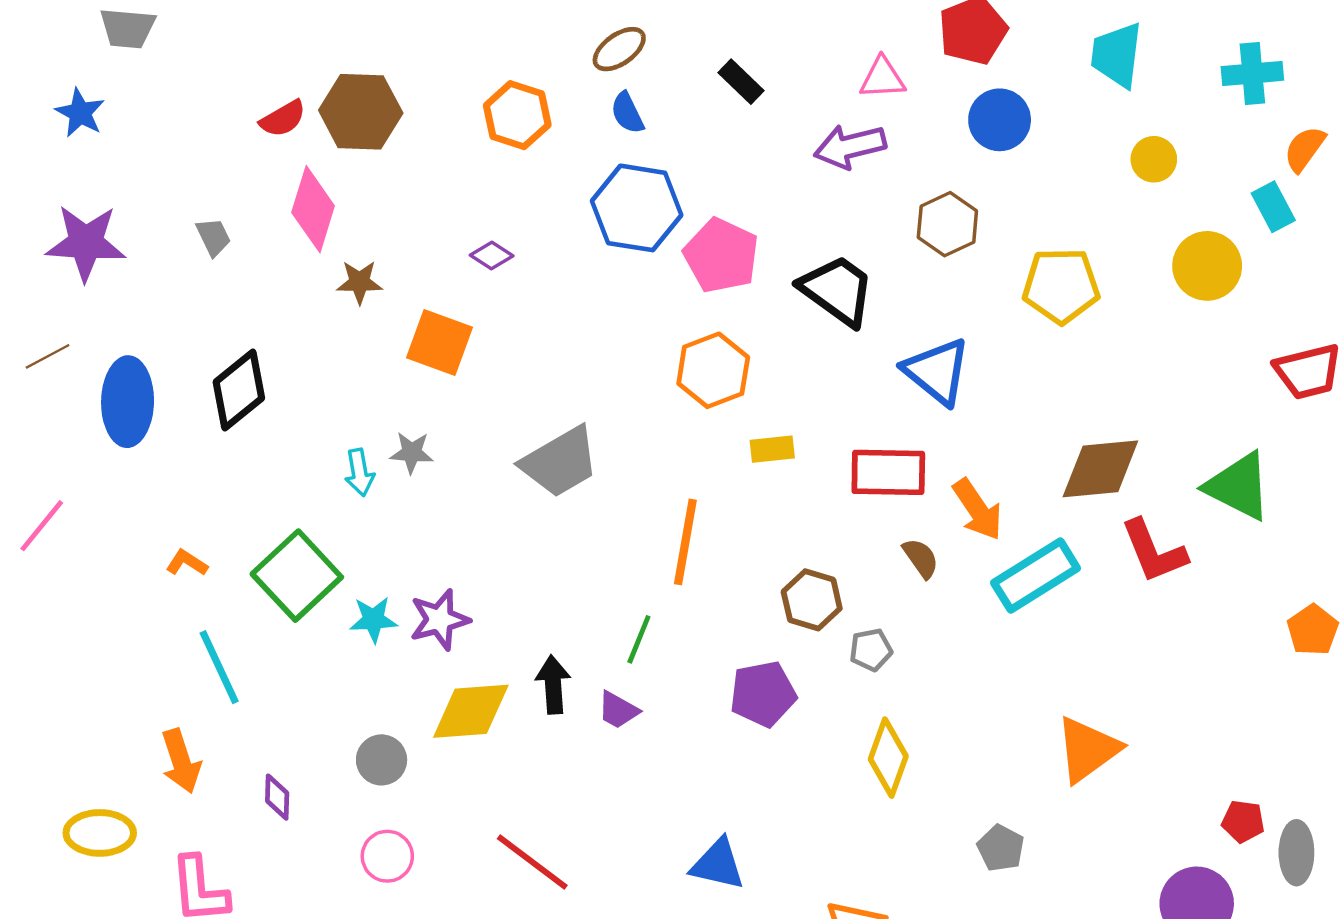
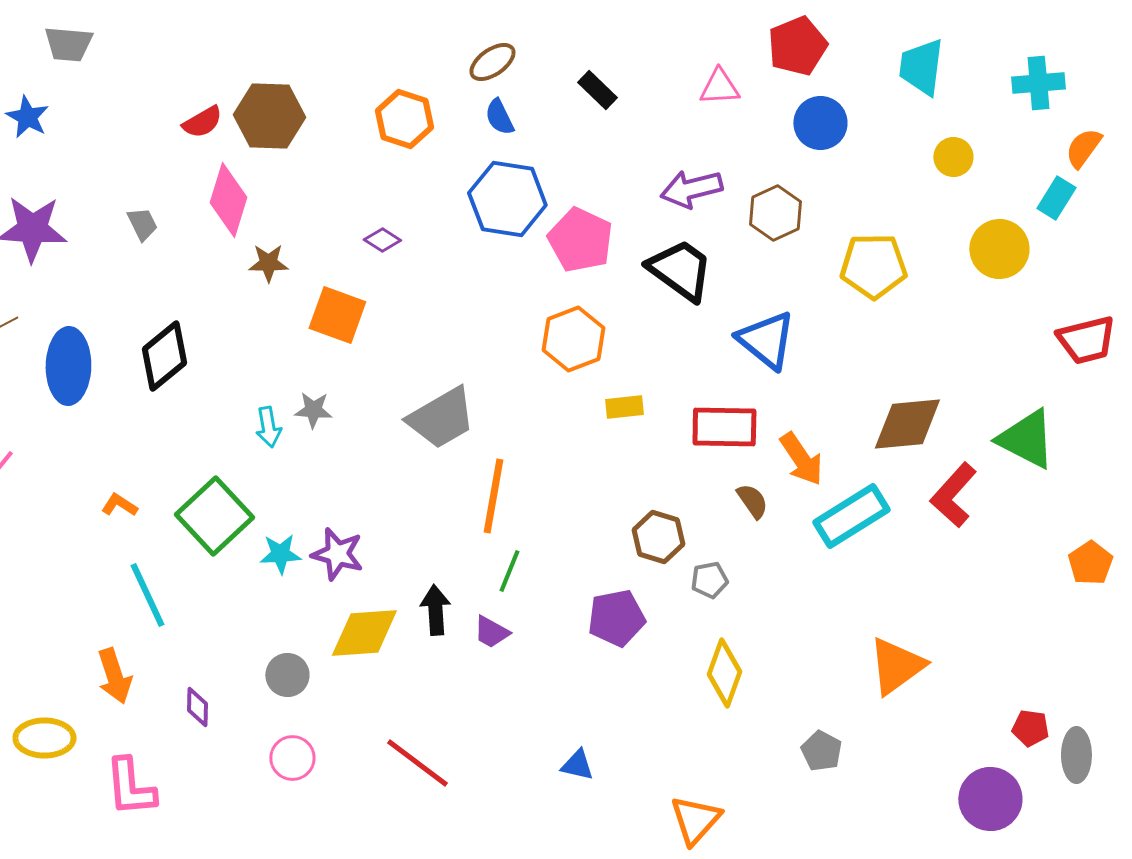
purple arrow: (850, 147) -> (691, 189), moved
cyan rectangle: (1273, 207) -> (1056, 198), turned 60
orange line: (685, 542) -> (493, 496), moved
red L-shape: (1154, 551) -> (953, 495), turned 64
purple star: (439, 620) -> (337, 554), turned 30
blue triangle: (718, 864) -> (577, 765), size x0.7

